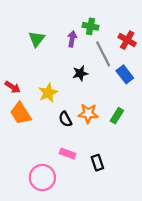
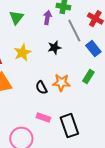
yellow star: (48, 93) -> (22, 53), moved
green rectangle: (117, 116) -> (88, 77), moved
black rectangle: (97, 163) -> (69, 126), size x1.6

